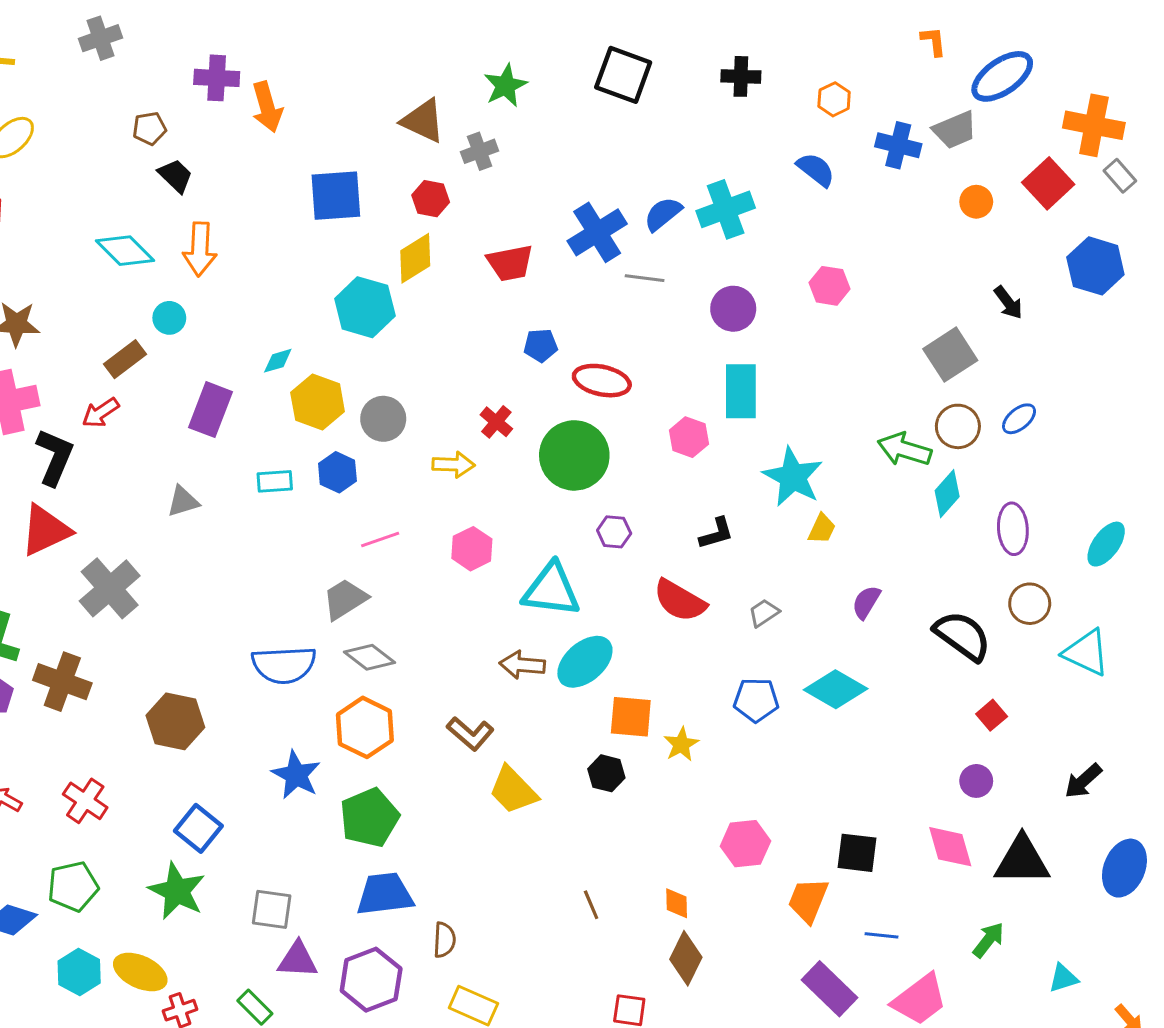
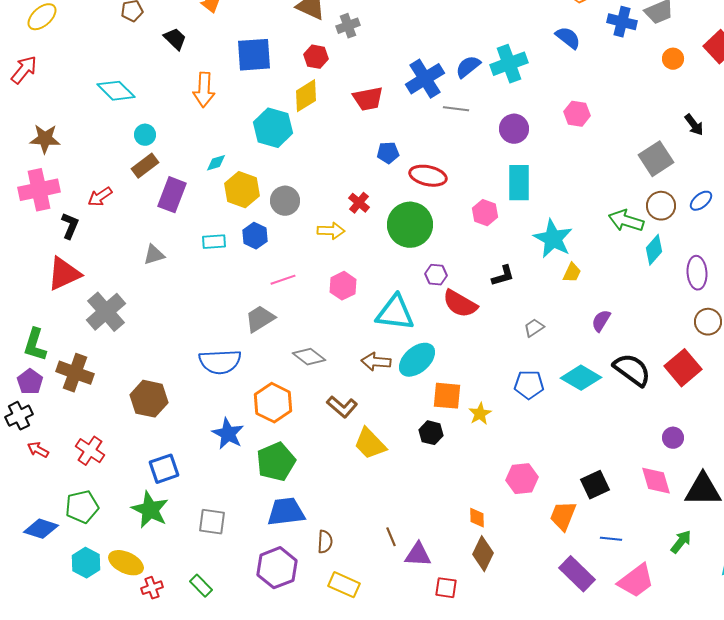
black trapezoid: (175, 176) -> (175, 39), moved
orange arrow: (200, 249) -> (204, 90), moved
brown rectangle: (125, 359) -> (145, 166), moved
black L-shape: (55, 457) -> (70, 226), size x0.7
red semicircle: (680, 601) -> (460, 304), moved
black semicircle: (962, 636) -> (632, 370), moved
gray diamond: (369, 657) -> (309, 357), moved
red square: (992, 715) -> (683, 368), moved, size x1.8
blue square: (198, 828) -> (164, 469), turned 32
black square: (857, 853) -> (595, 485), turned -32
brown line: (591, 905) -> (391, 537), moved
purple triangle: (298, 960) -> (418, 555), moved

